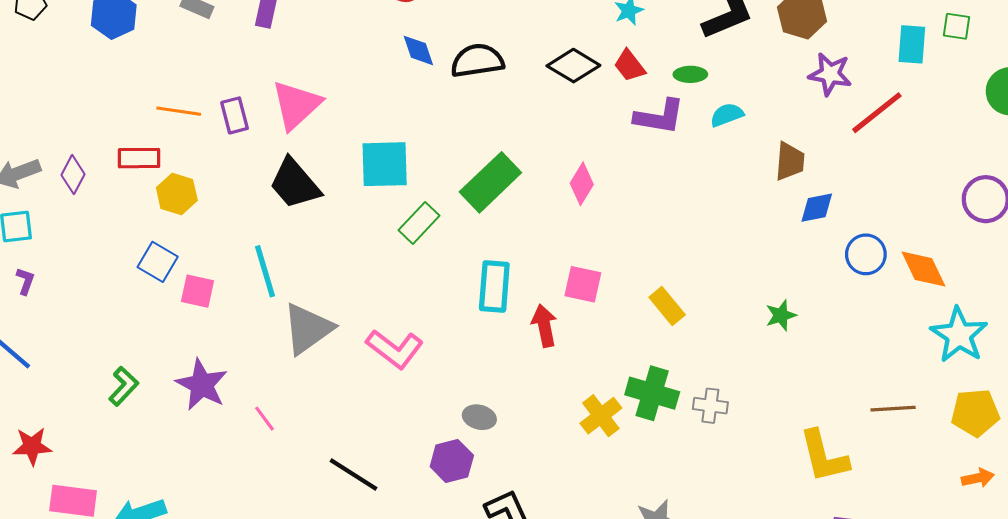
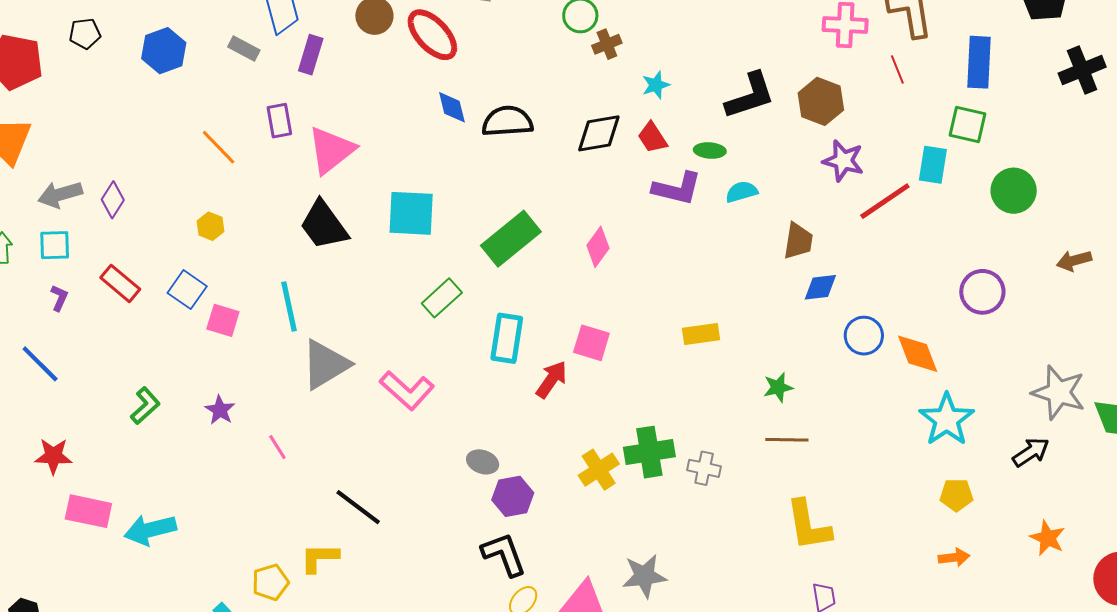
green square: (956, 26) -> (967, 124), size x1.4
cyan rectangle: (912, 44) -> (933, 165), moved
black diamond: (573, 66) -> (599, 133), turned -45
orange line: (179, 111) -> (219, 147), turned 33
purple rectangle: (235, 115) -> (279, 121), moved
red rectangle: (139, 158) -> (120, 283), moved, turned 36
yellow hexagon: (177, 194) -> (211, 226), size x0.7
green rectangle: (419, 223) -> (442, 298), moved
yellow rectangle: (667, 306) -> (701, 334), moved, turned -63
red arrow: (544, 326) -> (552, 379), turned 42
purple star: (202, 385) -> (220, 410), size x0.6
green cross: (652, 393) -> (649, 452), turned -30
brown line: (893, 409) -> (787, 440), moved
yellow pentagon: (975, 413) -> (956, 495), size x0.7
purple hexagon: (452, 461) -> (513, 496), moved

